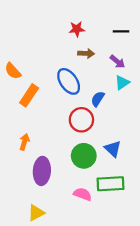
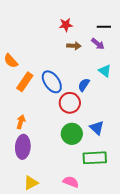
purple arrow: (117, 62) -> (98, 44), moved
blue ellipse: (69, 81) -> (52, 82), moved
cyan triangle: (122, 83) -> (105, 71), turned -48
purple ellipse: (42, 171) -> (23, 147), moved
pink semicircle: (83, 194) -> (71, 182), moved

